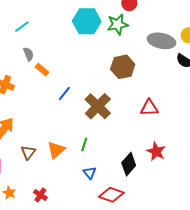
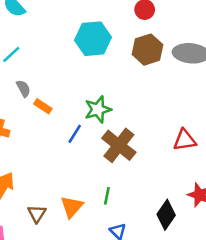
green star: (118, 24) -> (98, 109), moved
brown hexagon: (123, 67) -> (147, 50), moved

